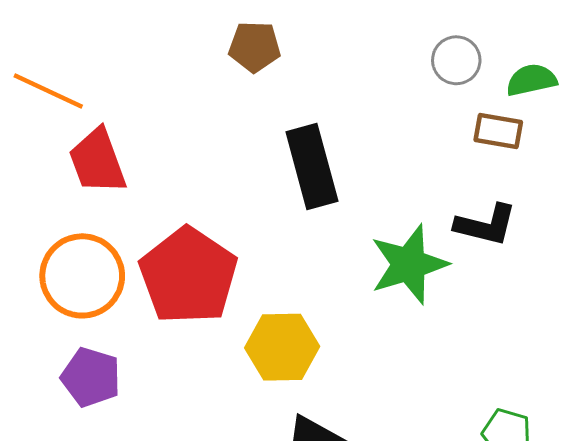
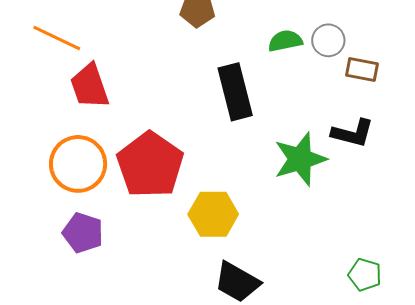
gray circle: (456, 60) -> (328, 40), moved
green semicircle: (531, 80) -> (285, 41), moved

